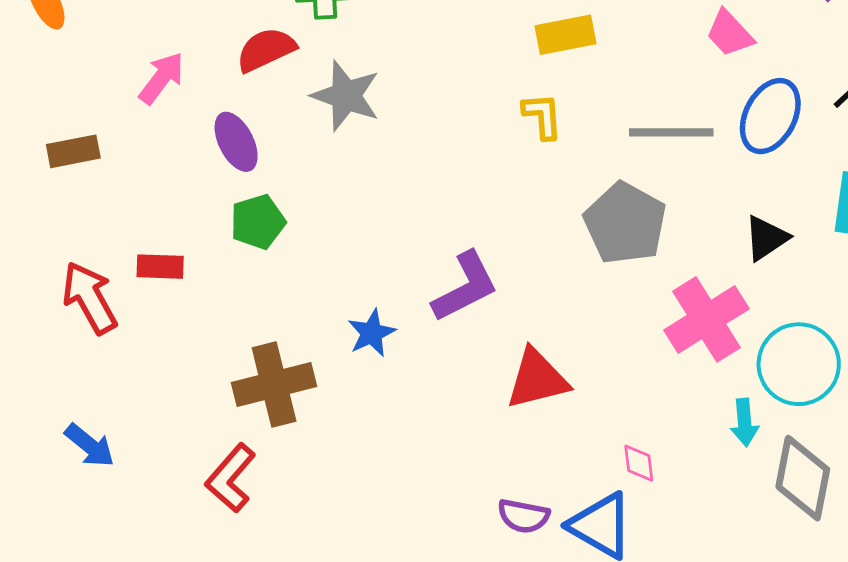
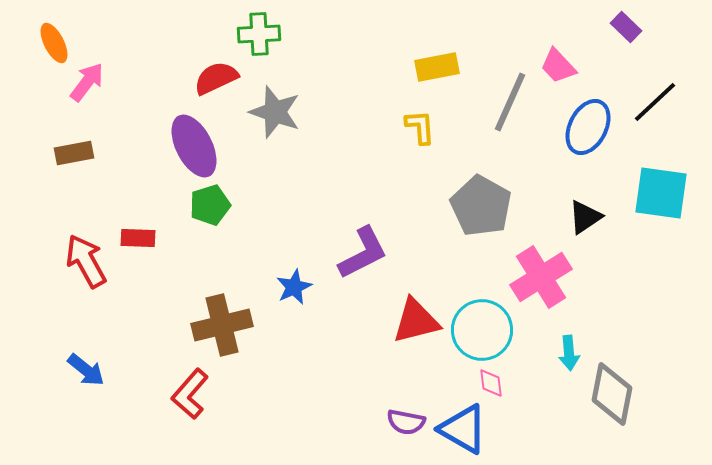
pink arrow: (161, 78) -> (87, 82), moved
gray line: (671, 132) -> (510, 102), moved, turned -66
purple ellipse: (236, 142) -> (194, 146), size x1.4
cyan circle: (799, 364) -> (482, 330), moved

